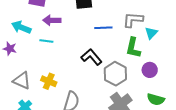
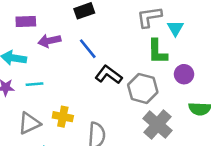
blue line: (103, 28) -> (88, 49), moved, turned 66
cyan line: (46, 41) -> (35, 84), moved
gray triangle: (22, 80) -> (29, 123), turned -36

